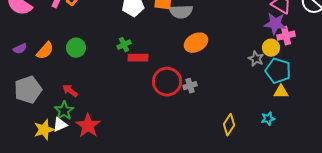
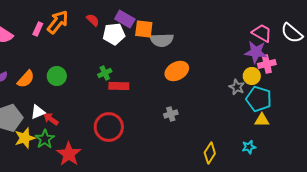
red circle: (167, 82) -> (109, 127), moved
white triangle: (60, 125) -> (38, 112), moved
yellow star: (44, 130) -> (25, 138), moved

